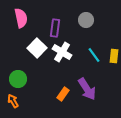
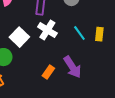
white square: (37, 48) -> (19, 37), moved

